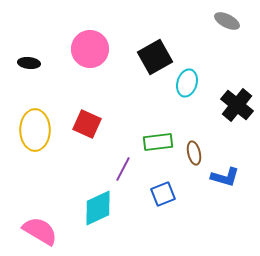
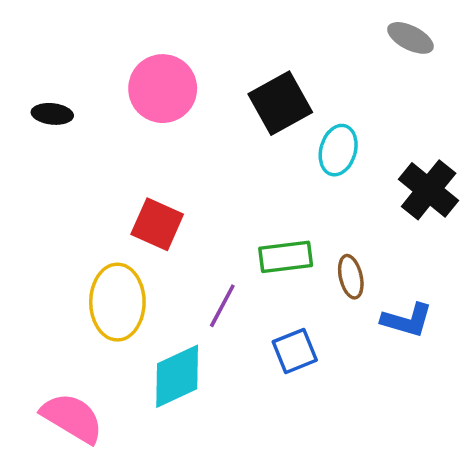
yellow ellipse: (35, 130) -> (117, 302), moved

